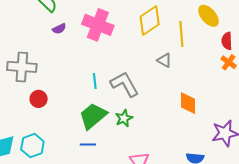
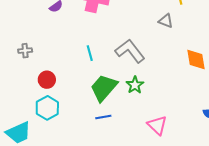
gray cross: (22, 67) -> (25, 51), size x0.5
cyan line: (95, 81) -> (90, 53), moved
cyan hexagon: (32, 146) -> (47, 108), moved

